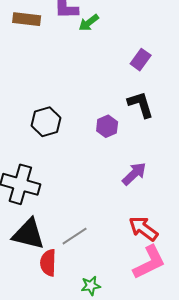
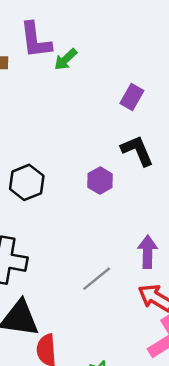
purple arrow: (134, 174) -> (148, 252), moved, turned -40
gray line: (75, 236) -> (97, 279), moved

